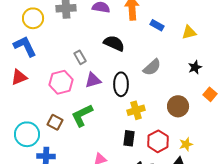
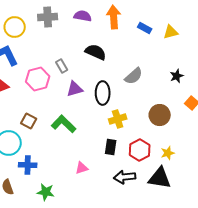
blue rectangle: (157, 25) -> (145, 28), moved
yellow triangle: (189, 32) -> (171, 32), moved
pink hexagon: (61, 82) -> (38, 79), moved
green L-shape: (82, 115) -> (64, 124), turned 70
brown square: (55, 122) -> (29, 121), moved

